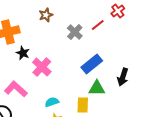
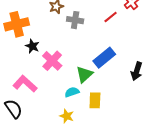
gray cross: (75, 32) -> (75, 20), moved, turned -35
green triangle: (97, 88) -> (84, 74), moved, turned -42
cyan semicircle: (52, 102) -> (72, 92), moved

